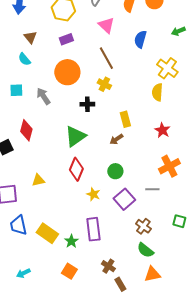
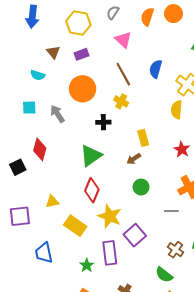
brown triangle: (30, 37) -> (53, 52), moved
blue semicircle: (140, 39) -> (156, 69), moved
cyan semicircle: (24, 59) -> (38, 75), turned -32
green circle: (115, 171) -> (141, 187), moved
yellow star: (93, 194) -> (110, 216), size x1.6
purple square: (124, 199) -> (135, 235), moved
blue trapezoid: (18, 225) -> (44, 253), moved
brown cross: (143, 226) -> (176, 250), moved
yellow rectangle: (47, 233) -> (75, 226), moved

